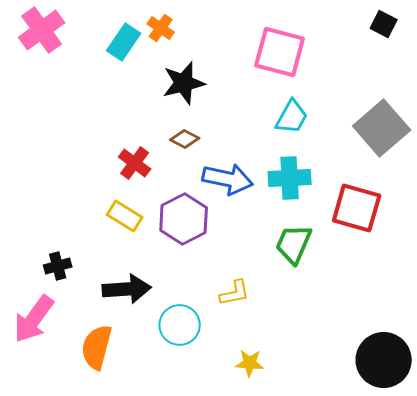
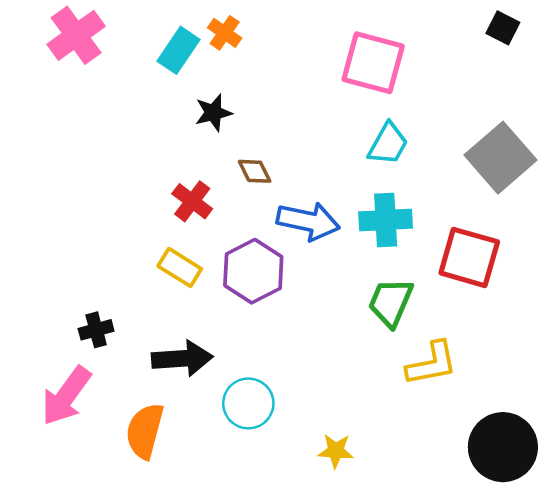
black star: (184, 83) -> (213, 113), moved, size x0.7
brown diamond: (185, 139) -> (255, 171), turned 36
yellow L-shape: (235, 293) -> (432, 364), moved, size x1.4

